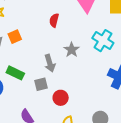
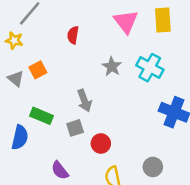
red semicircle: (54, 20) -> (73, 35), moved
gray star: (72, 50) -> (112, 67), moved

